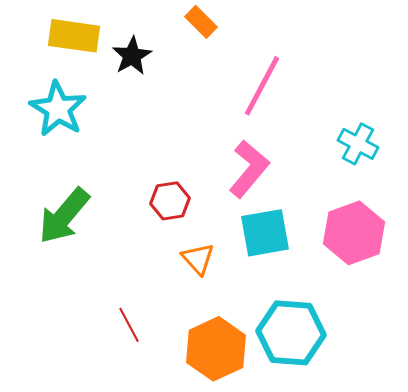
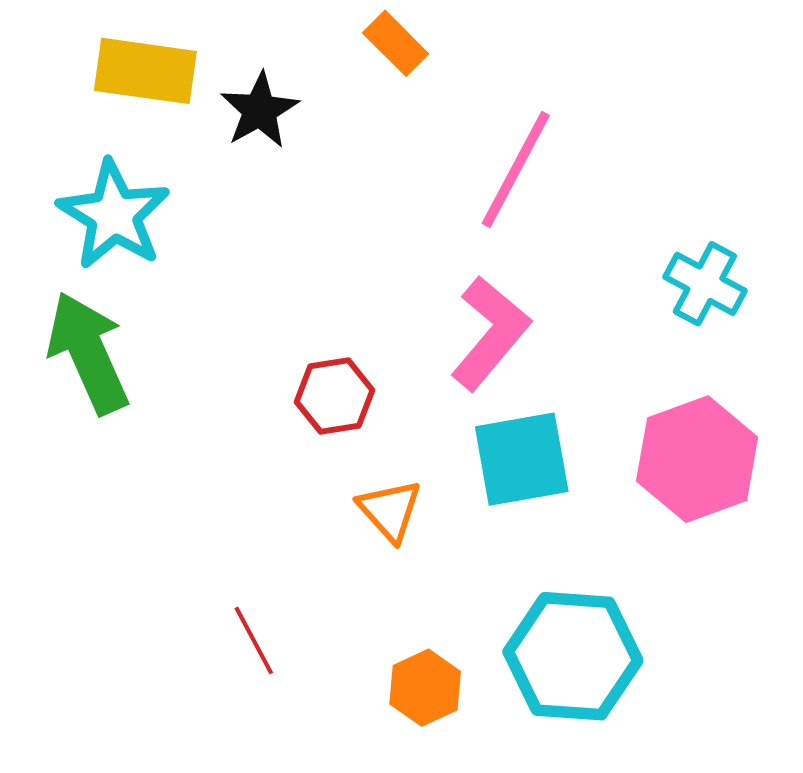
green arrow: (64, 216) -> (88, 353), moved, turned 116
orange hexagon: (216, 349) -> (425, 688), size x0.6

